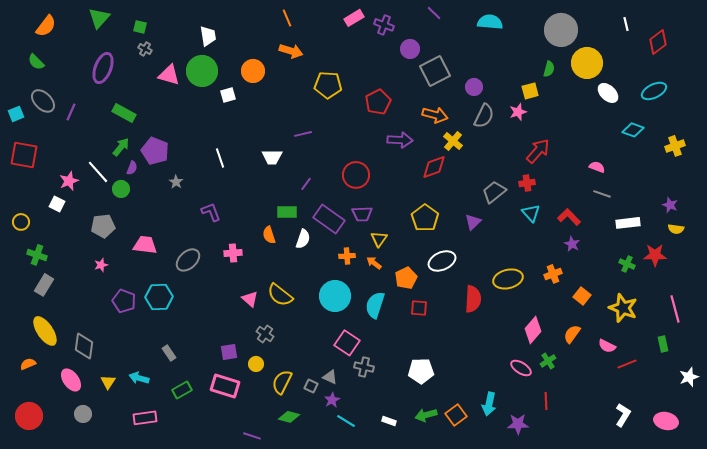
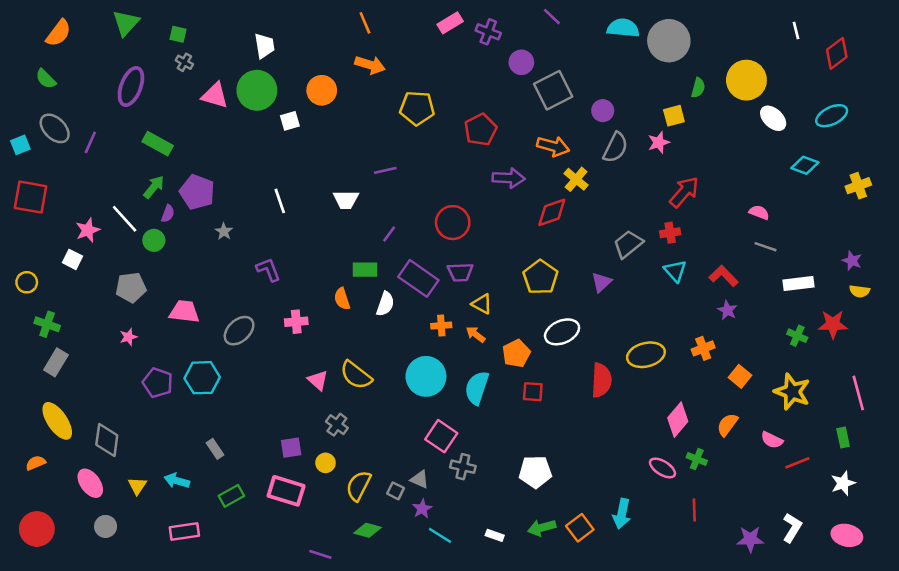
gray circle: (561, 30) -> (669, 41), moved
yellow triangle: (379, 239) -> (482, 304), turned -36
green cross: (548, 361) -> (697, 459), turned -35
white star: (689, 377) -> (843, 483), moved
purple star: (518, 424) -> (750, 539), moved

